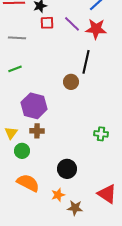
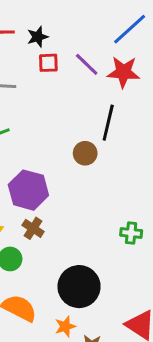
brown cross: (37, 131) -> (33, 228), turned 32
black circle: (67, 169) -> (79, 287), size x1.4

